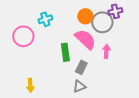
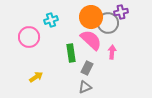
orange circle: (85, 16) -> (91, 17), size x1.5
yellow arrow: (30, 85) -> (36, 77), moved, turned -120

